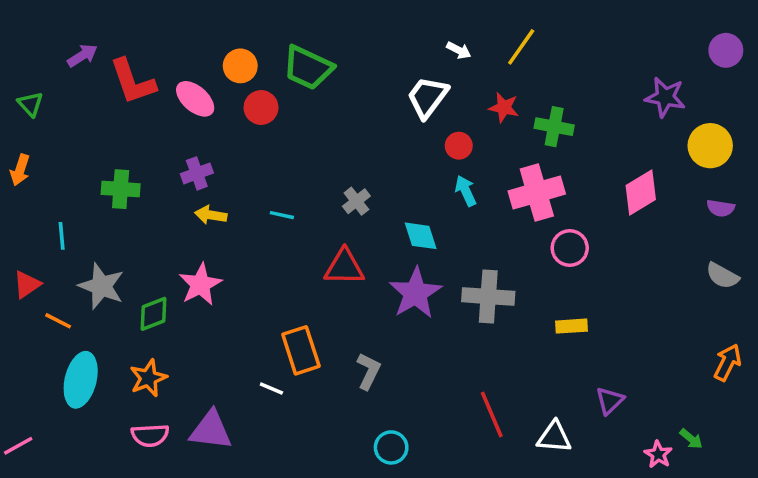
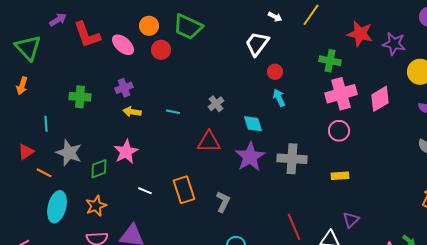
green triangle: (30, 104) -> (28, 48), size x1.8
red star: (504, 108) -> (360, 34), moved, size x1.5
pink cross: (537, 193) -> (341, 94), moved
white line: (271, 388) -> (145, 191), moved
purple triangle: (610, 401) -> (351, 220), moved

